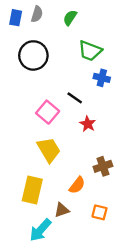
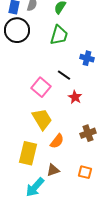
green trapezoid: (90, 51) -> (59, 35), moved, turned -95
black circle: (33, 55) -> (17, 30), moved
orange semicircle: (77, 185) -> (57, 141), moved

